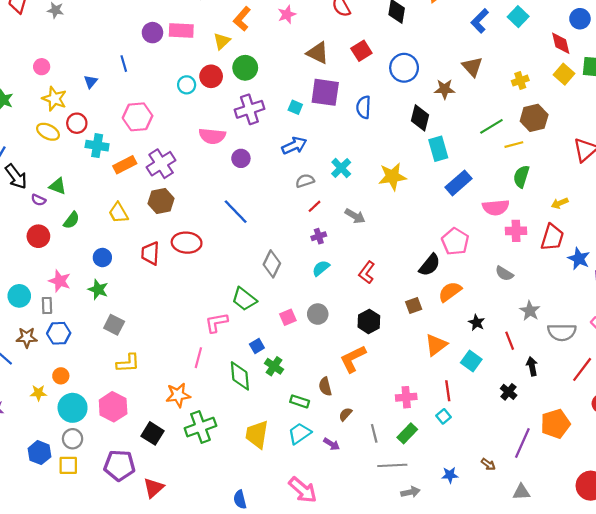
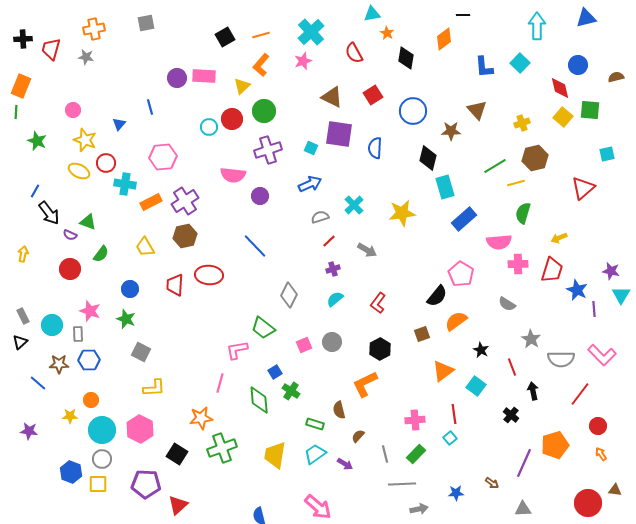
blue L-shape: (480, 21) -> (484, 67), turned -50

